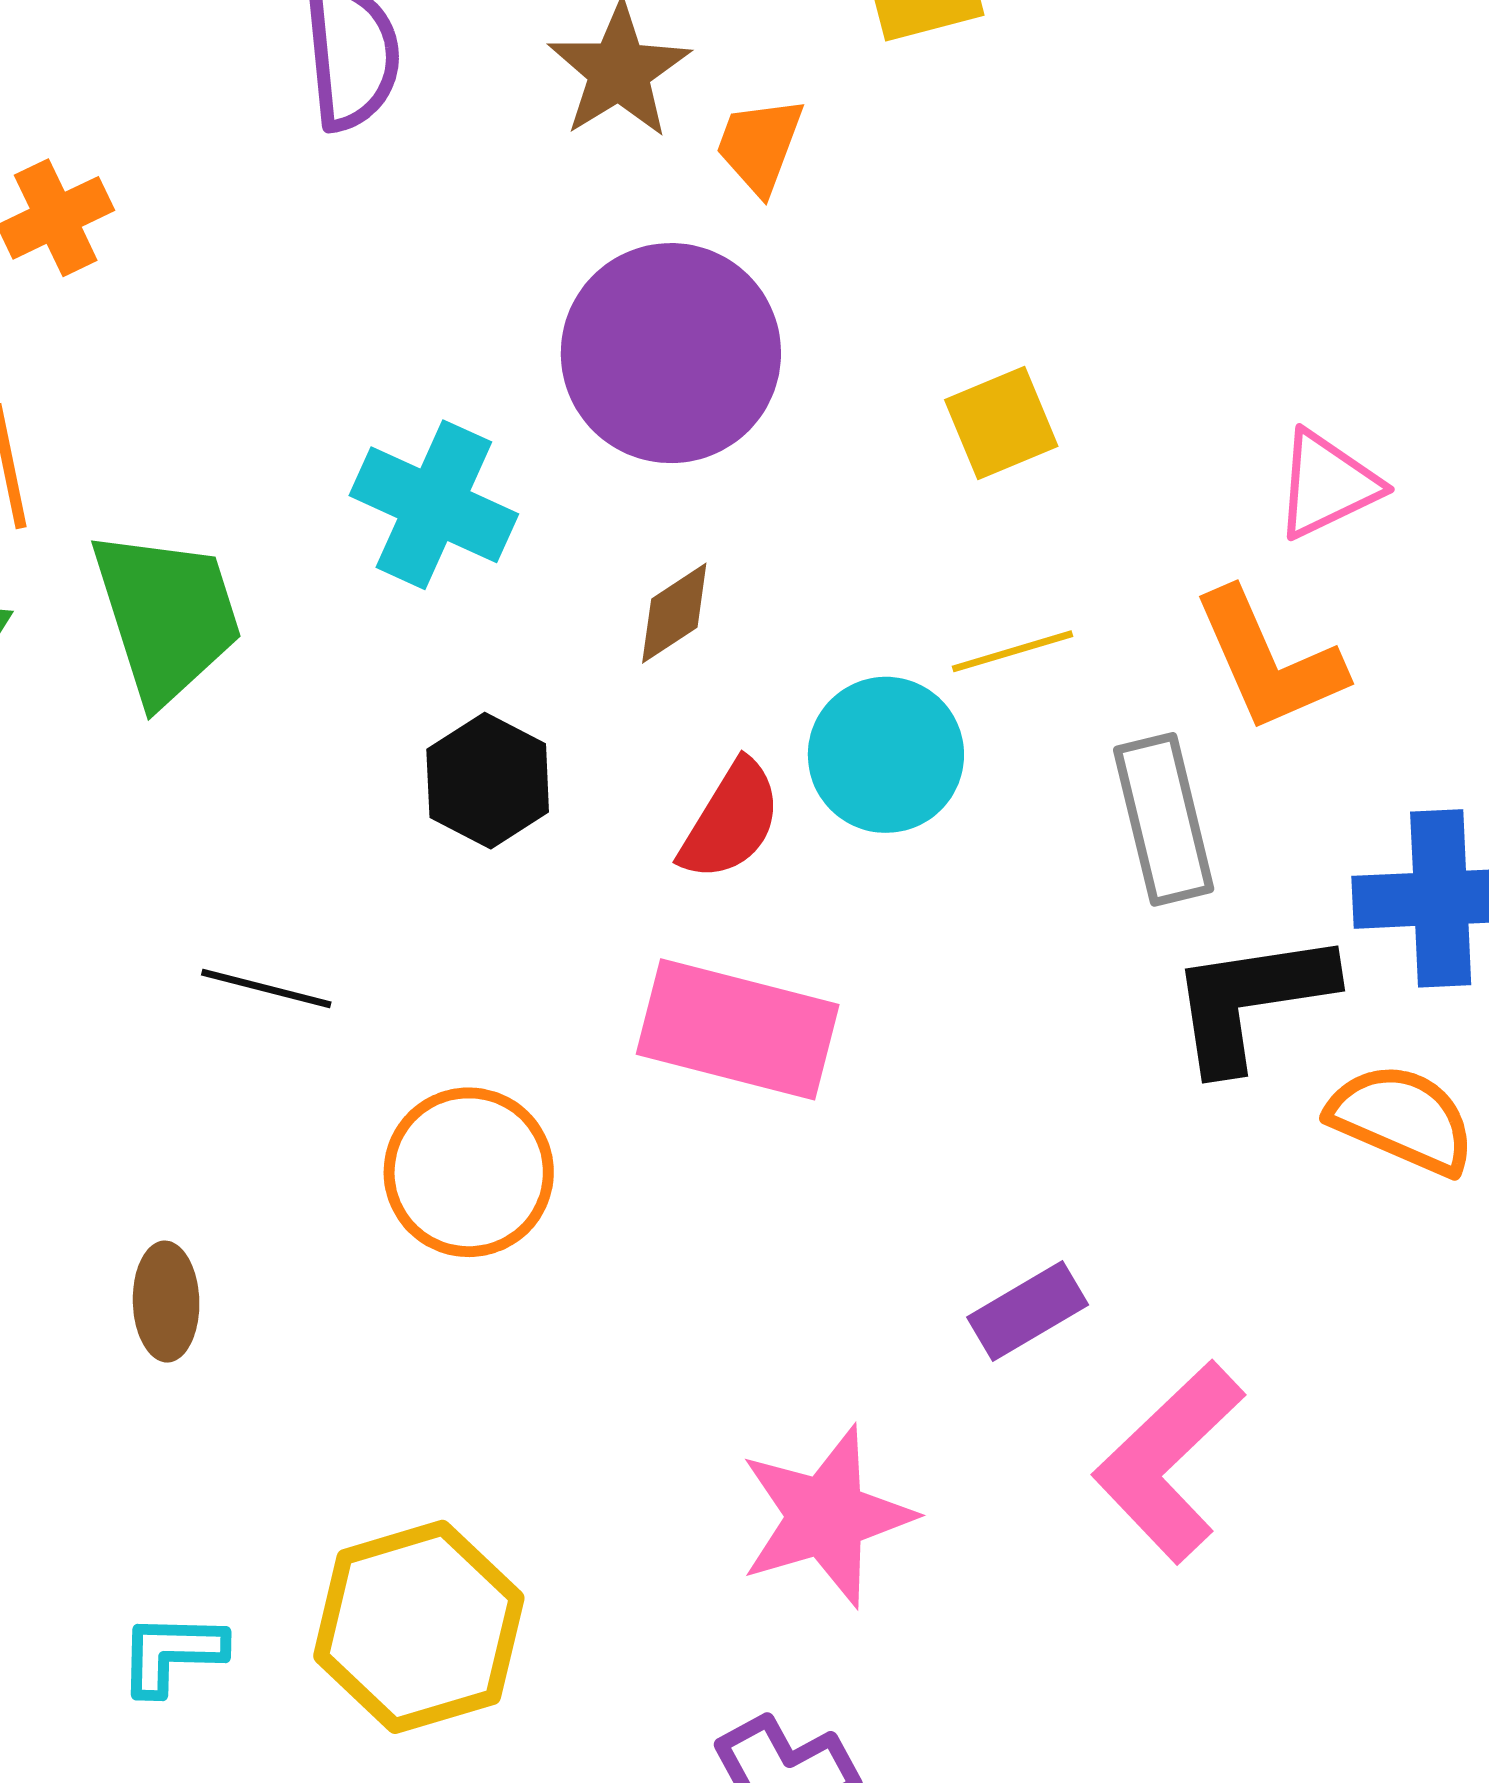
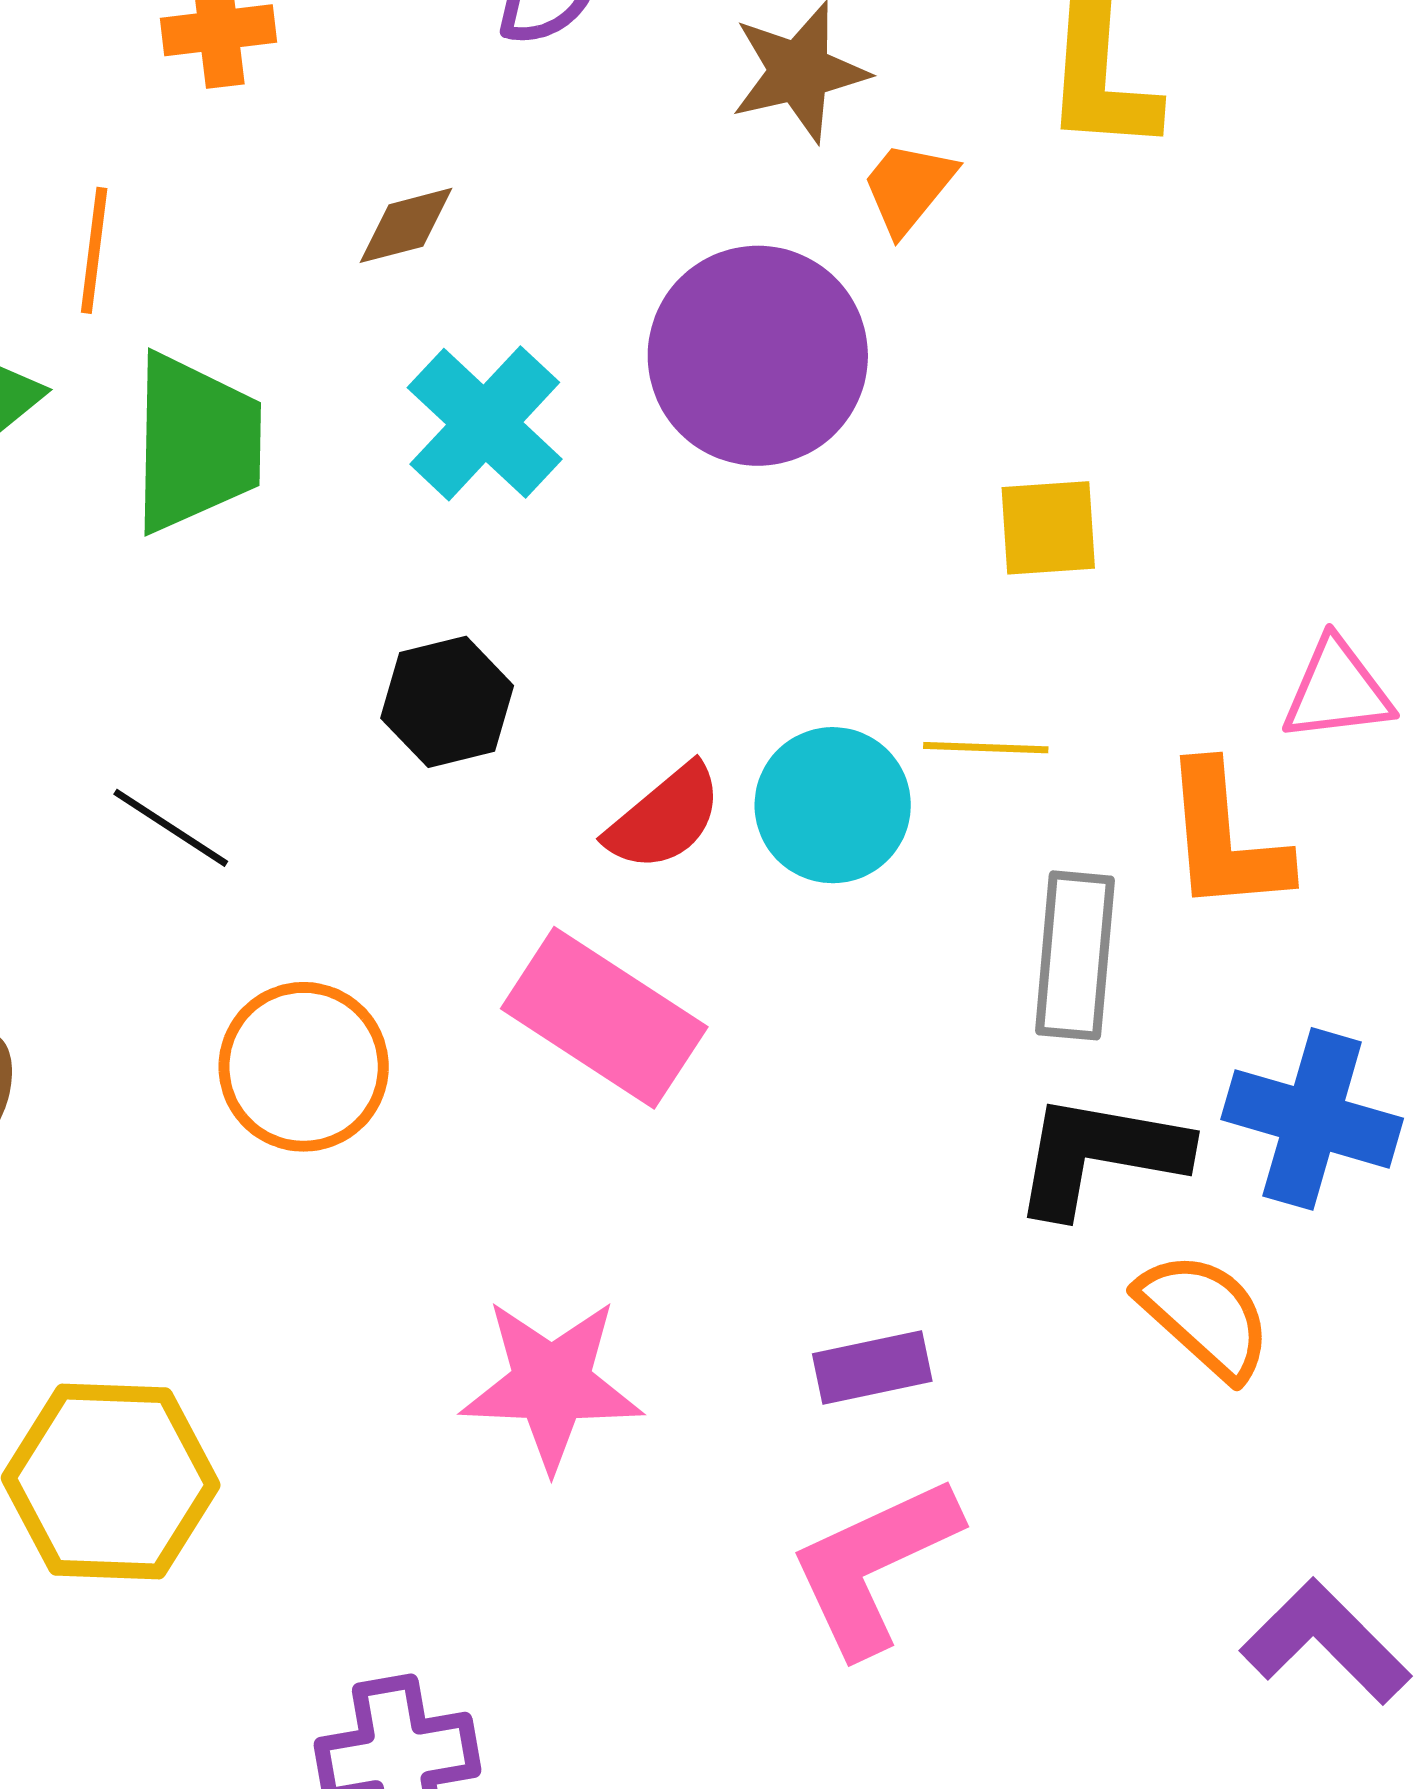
brown diamond: (674, 613) -> (406, 225), moved
purple rectangle: (1028, 1311) -> (872, 1368), moved
pink star: (826, 1516) -> (552, 1384), moved

